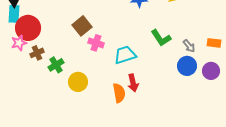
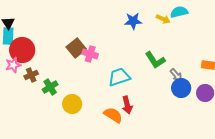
pink cross: (96, 43) -> (90, 54), moved
gray arrow: (189, 46) -> (176, 75), moved
orange semicircle: (119, 93) -> (113, 115), turned -48

